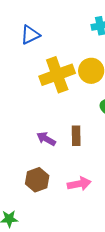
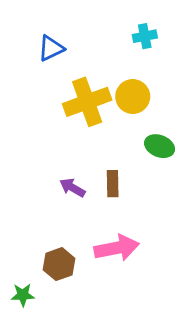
brown hexagon: (37, 180) -> (59, 264), moved
pink arrow: (79, 184) -> (117, 248), size x1.4

